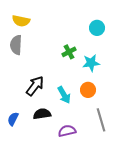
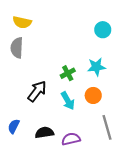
green cross: (69, 52) -> (68, 73), moved
black semicircle: (42, 114) -> (44, 133), moved

